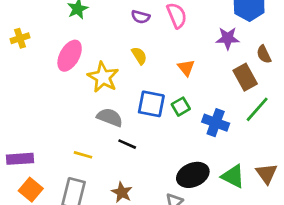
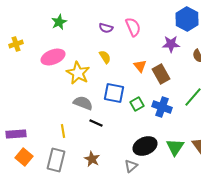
pink ellipse: (70, 56) -> (53, 57), turned 40
brown rectangle: (245, 77) -> (161, 74), moved
green square: (181, 107) -> (137, 104), moved
yellow line: (83, 155) -> (63, 131), turned 64
green triangle: (233, 176) -> (175, 147), turned 36

